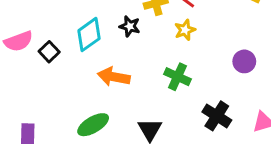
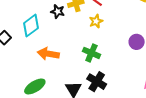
black star: (130, 26) -> (58, 11), moved
black cross: (217, 116) -> (97, 82), moved

